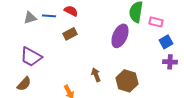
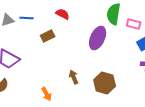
red semicircle: (71, 11) -> (63, 14), moved

